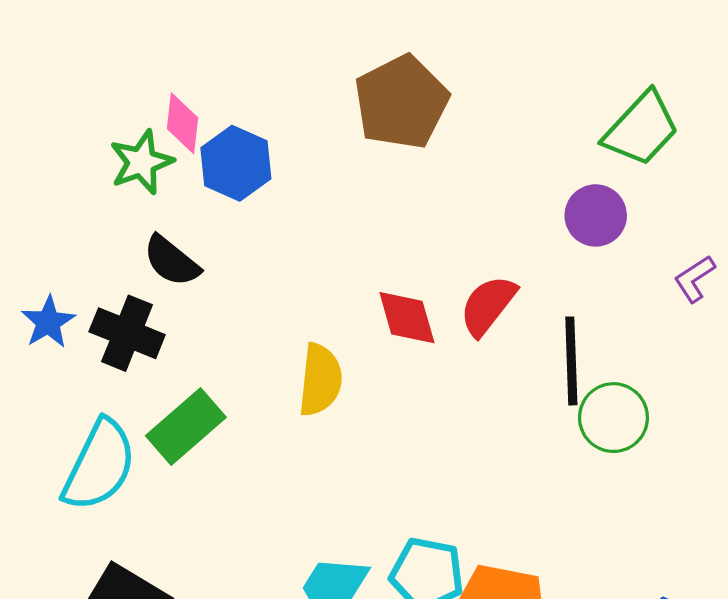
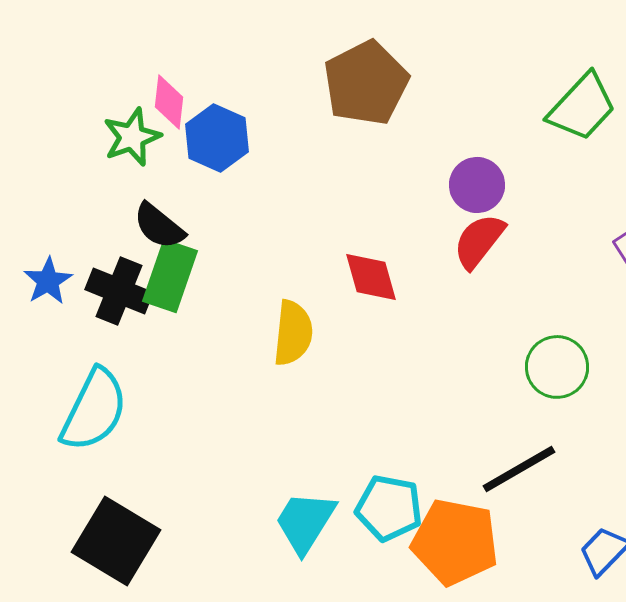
purple circle: (596, 215) -> (477, 185), moved
red semicircle: (488, 305) -> (479, 241), moved
black line: (571, 361) -> (519, 469), moved, turned 62
green rectangle: (186, 426) -> (170, 276), moved, turned -30

